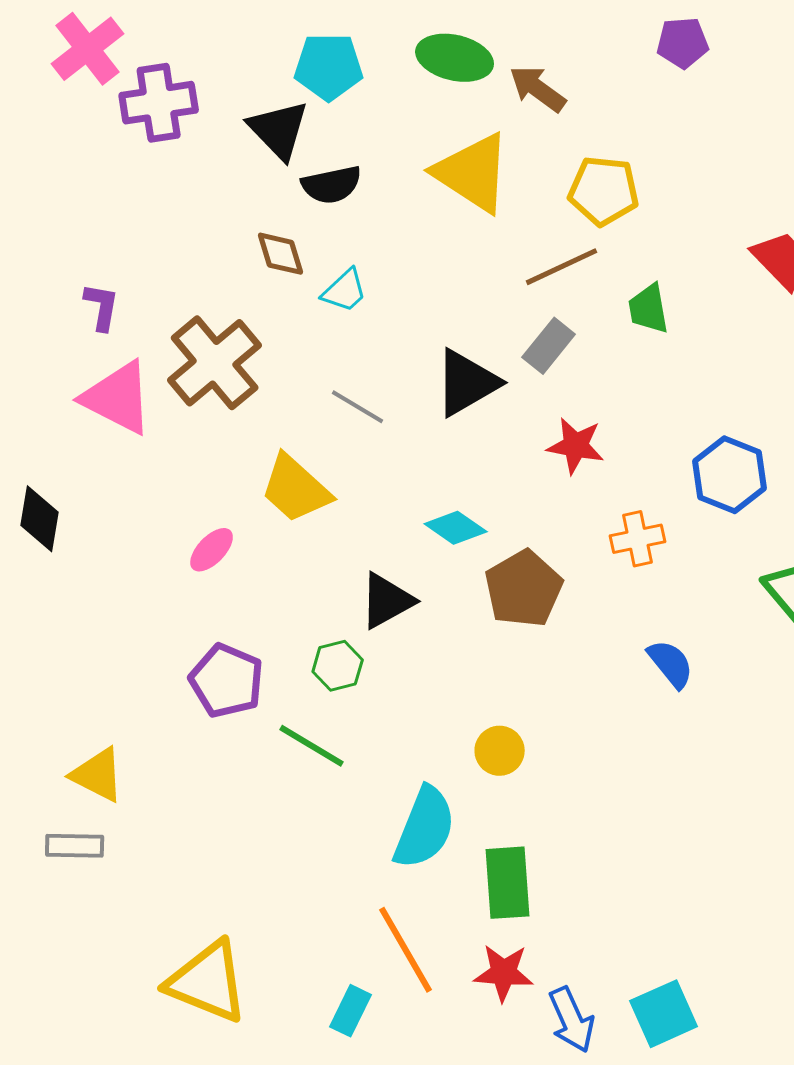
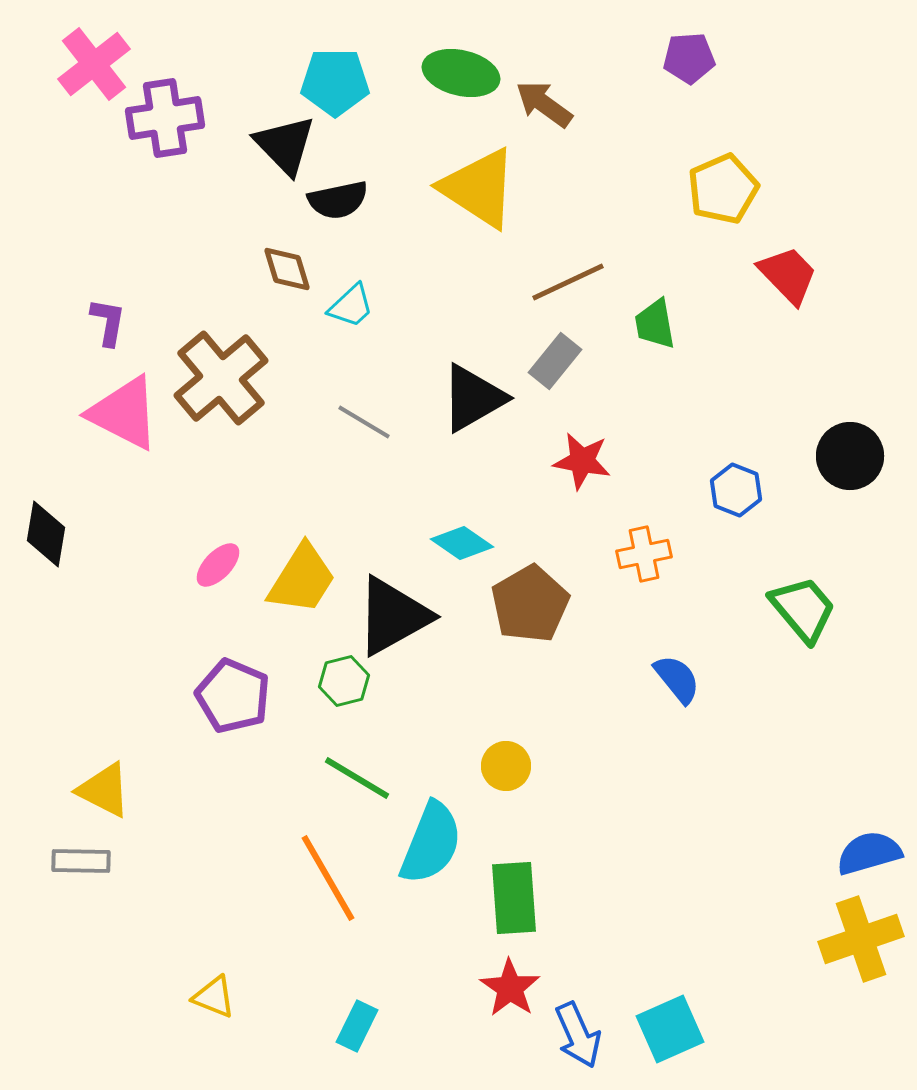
yellow pentagon: (604, 191) -> (723, 189), moved, turned -30
blue hexagon: (730, 475) -> (736, 490), size x0.7
yellow trapezoid: (296, 489) -> (302, 579), moved, turned -100
black triangle: (387, 601) -> (393, 616), size x1.4
green line: (312, 746) -> (357, 778), moved
orange line: (406, 950) -> (328, 878), moved
red star: (504, 973) -> (510, 988), turned 30
yellow triangle: (208, 982) -> (214, 997), size x0.5

